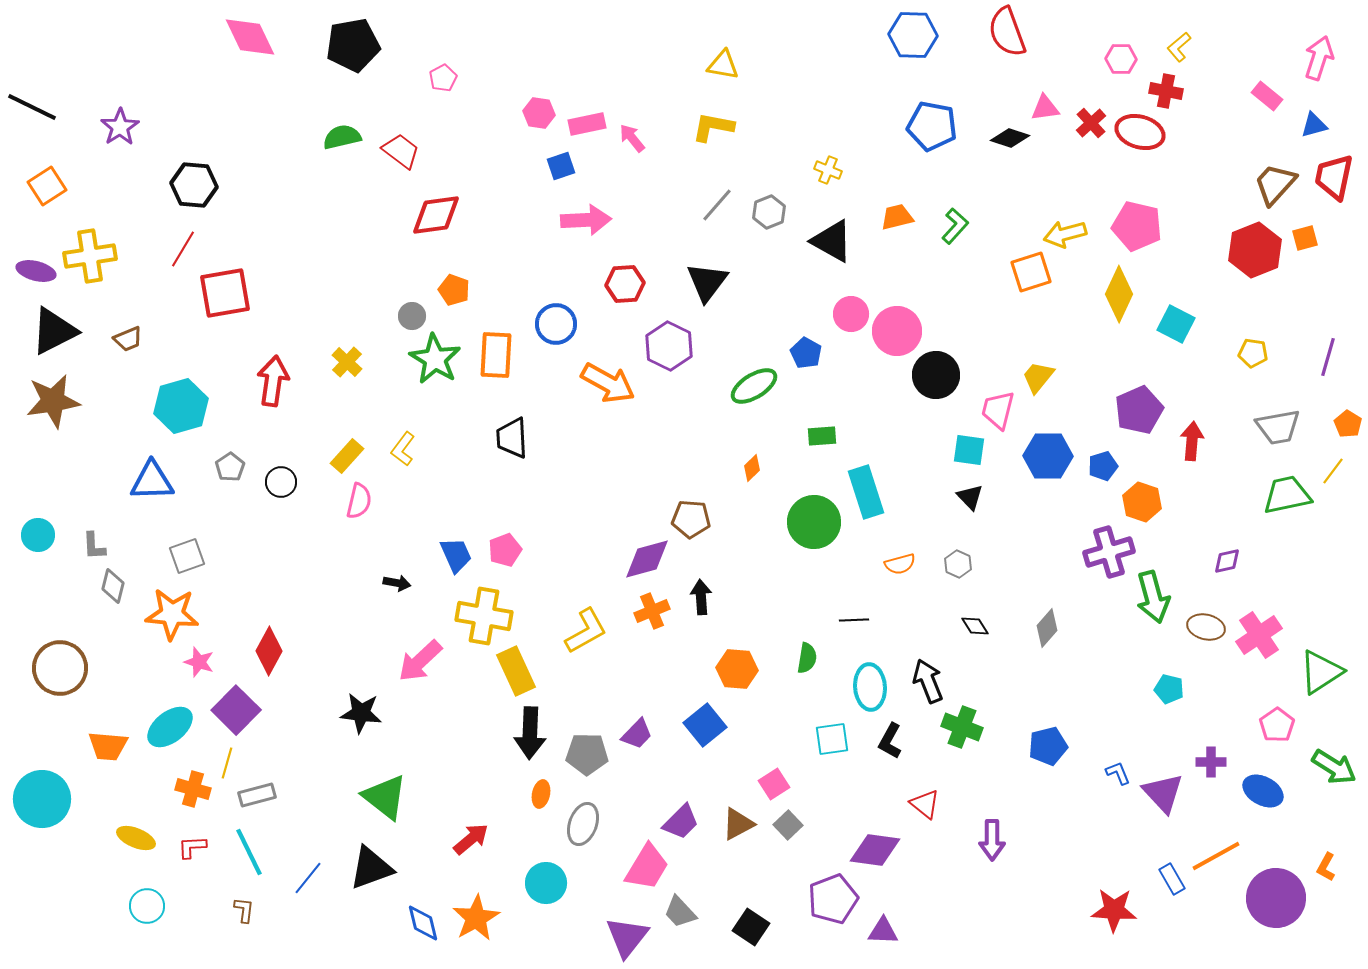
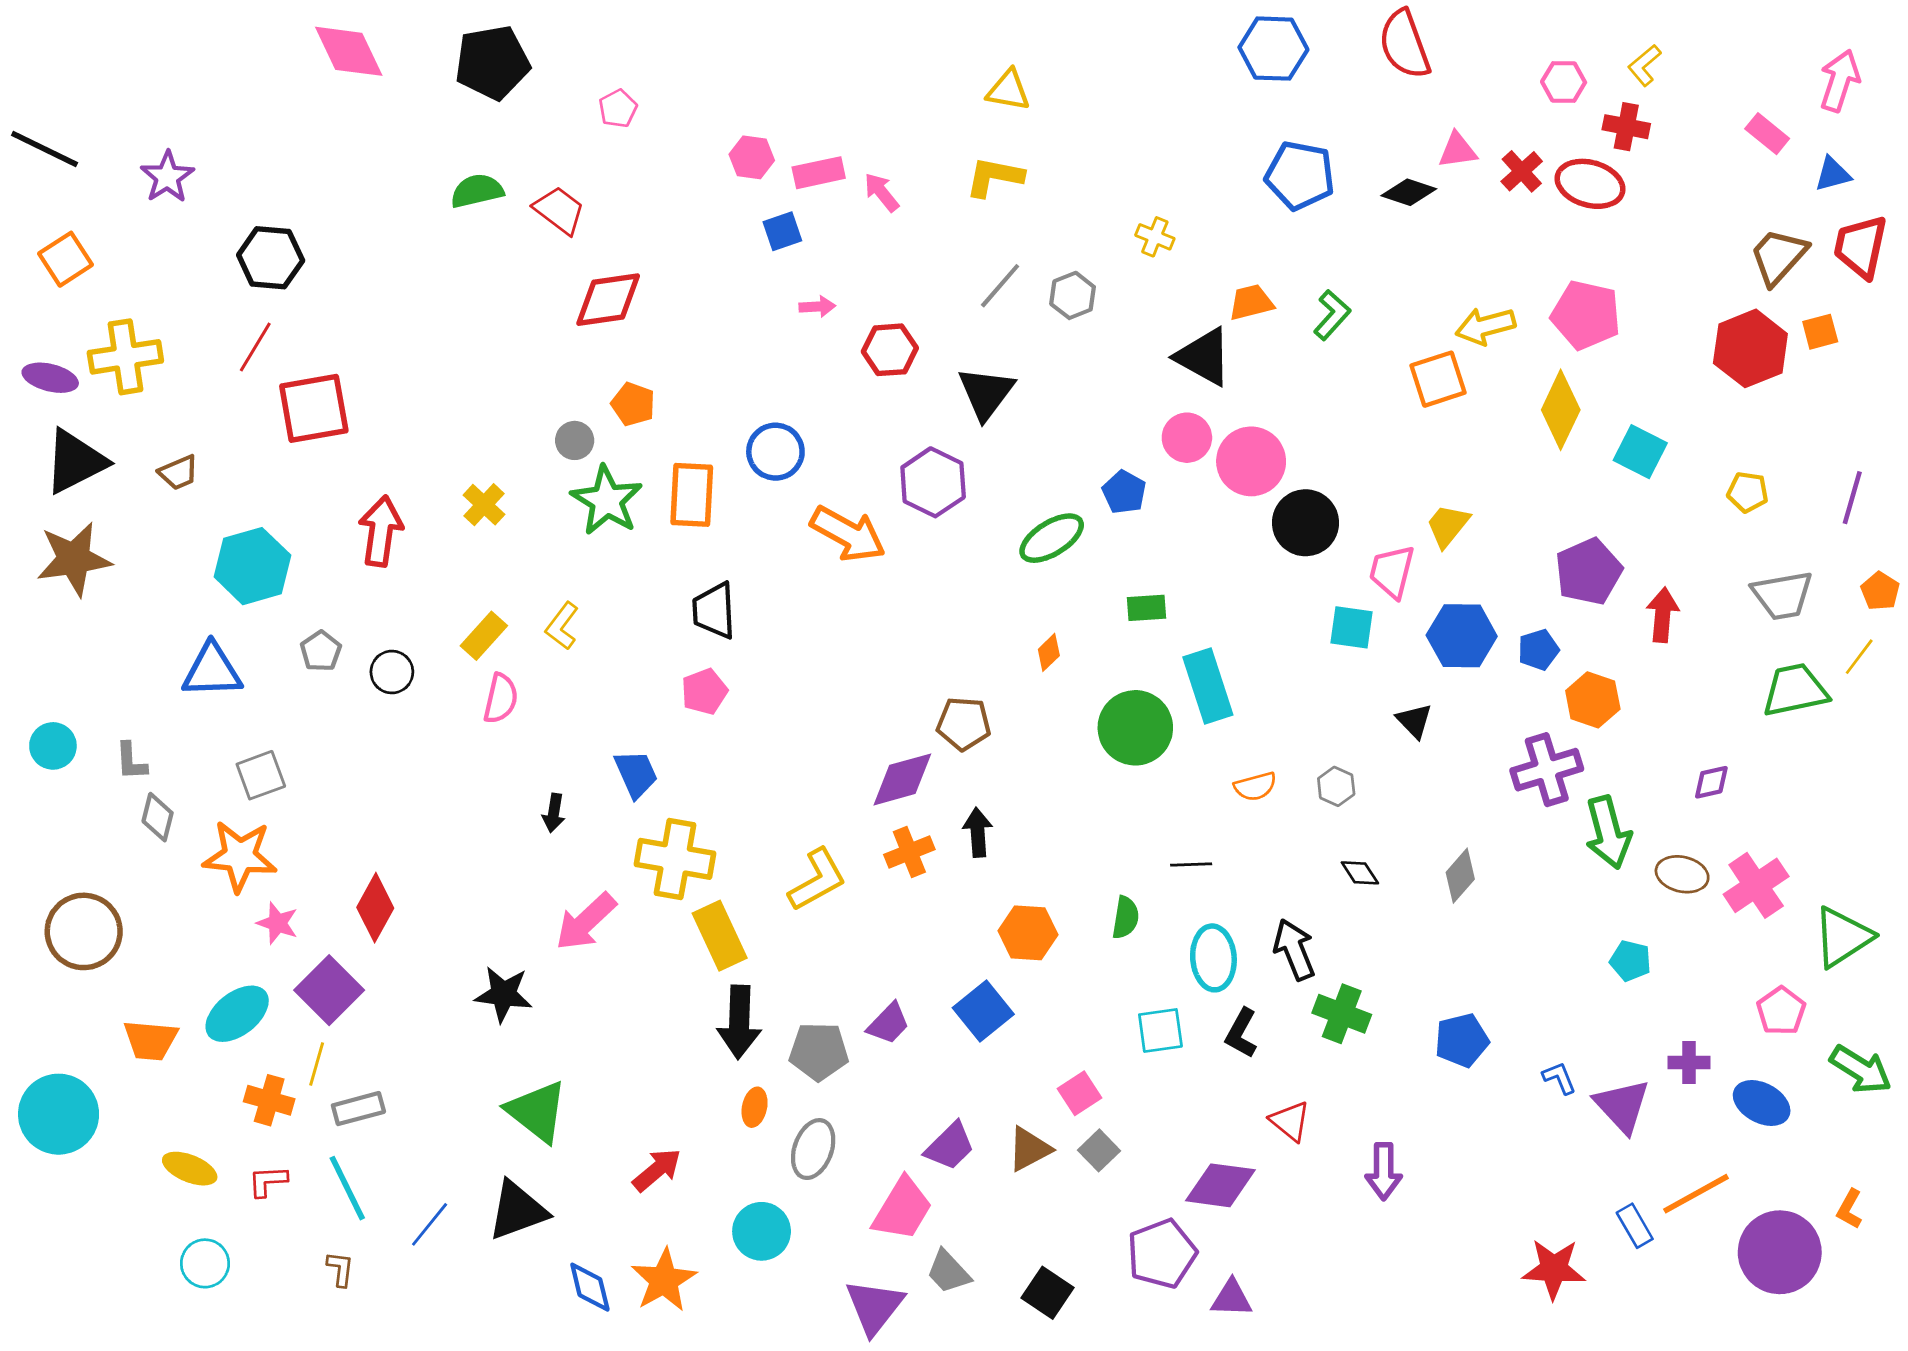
pink arrow: (586, 220) -> (817, 307), size x0.5
black triangle: (832, 241) -> (1204, 357), moved
red hexagon: (625, 284) -> (890, 350), moved
black triangle: (970, 497) -> (1414, 721), moved
pink pentagon: (505, 550) -> (704, 692), moved
black arrow: (397, 583) -> (554, 813), turned 88

